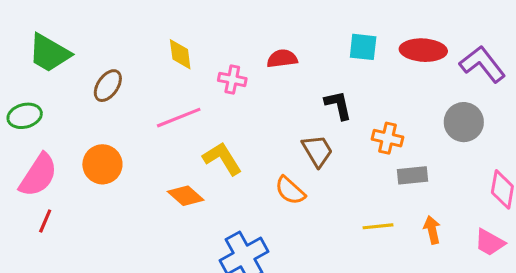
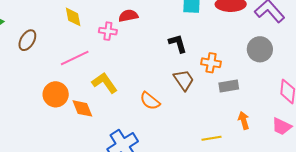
red semicircle: (282, 59) -> (128, 16), moved
brown trapezoid: (317, 151) -> (184, 80), moved
orange circle: (102, 164) -> (56, 94), moved
orange diamond: (186, 196) -> (82, 108), turned 30
yellow line: (378, 226) -> (211, 138), moved

